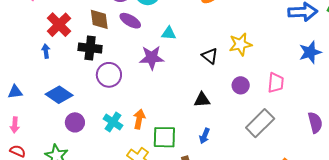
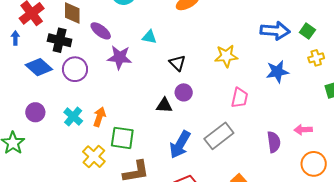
purple ellipse: (130, 21) -> (101, 31), moved
cyan triangle: (169, 33) -> (149, 37), moved
yellow star: (240, 44) -> (226, 56), moved
purple circle: (241, 85) -> (184, 92), moved
blue diamond: (59, 95) -> (39, 67), moved
blue arrow: (204, 136) -> (180, 145), moved, size x1.8

